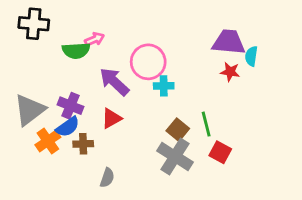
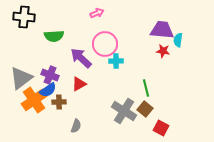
pink arrow: (94, 39) -> (97, 13), moved
brown square: (178, 130) -> (145, 109), moved
orange cross: (48, 141) -> (34, 100), size x1.4
red square: (220, 152) -> (161, 128), moved

